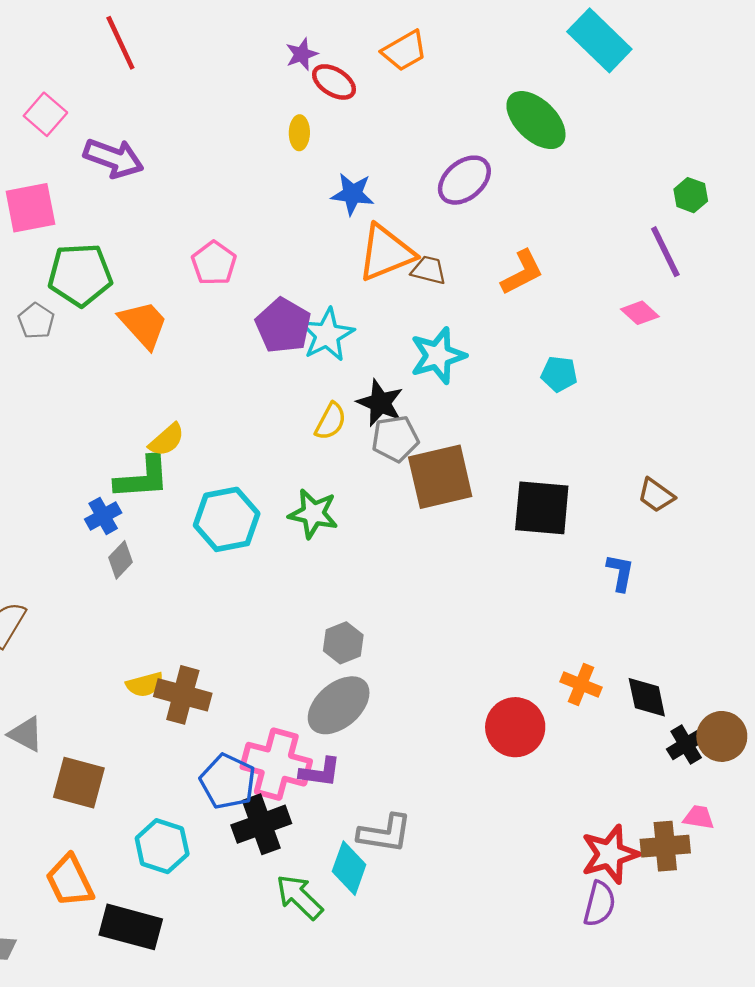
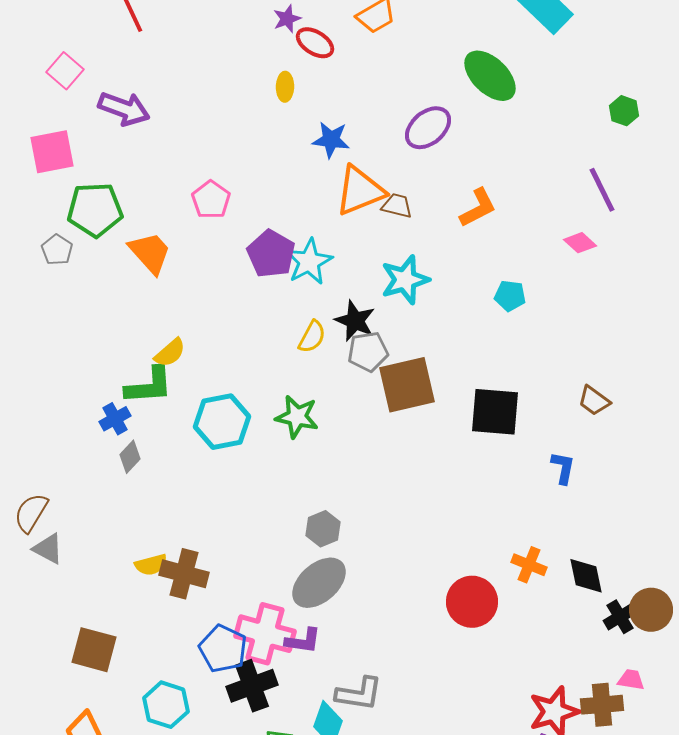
green hexagon: (691, 195) -> (624, 111), moved
gray triangle: (26, 734) -> (48, 549), moved

